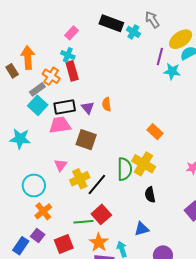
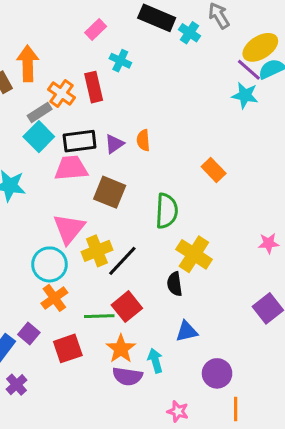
cyan cross: (68, 55) -> (120, 61), moved
purple line: (160, 56) -> (249, 70), moved, turned -66
purple triangle: (88, 108) -> (114, 144), turned 32
orange rectangle: (155, 132) -> (214, 170), moved
yellow cross: (144, 164) -> (194, 254), moved
pink triangle: (61, 165) -> (69, 229), size x1.6
green semicircle: (125, 169) -> (167, 211), moved
cyan circle: (34, 185) -> (49, 264), moved
black semicircle: (150, 195) -> (175, 284), moved
orange cross: (43, 211) -> (54, 298), moved

